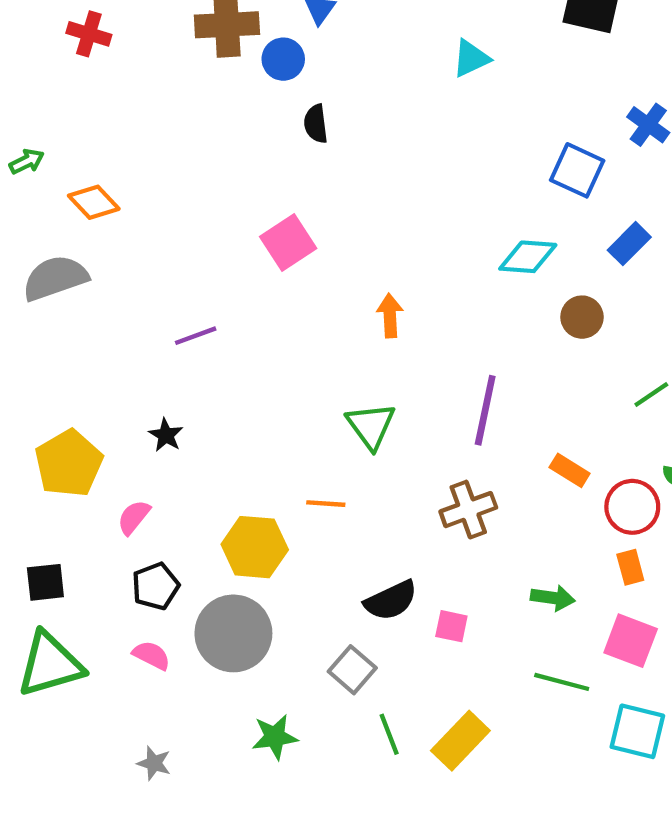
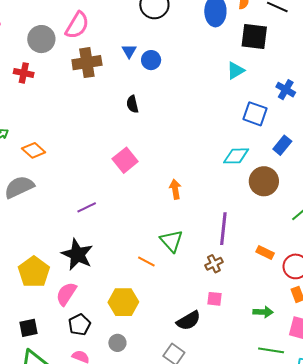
cyan triangle: (471, 58) -> (236, 71), moved
blue circle: (283, 59) -> (151, 60), moved
brown circle: (582, 317) -> (264, 181), size x1.5
black star: (166, 435) -> (77, 254), size x2.0
orange line: (326, 504) -> (146, 262), moved, turned 30
brown cross: (468, 510) -> (214, 264), moved, size x0.7
pink semicircle: (134, 517) -> (66, 294), size x1.4
pink square: (451, 626) -> (215, 299), moved
gray circle: (233, 633) -> (117, 343), size x0.5

